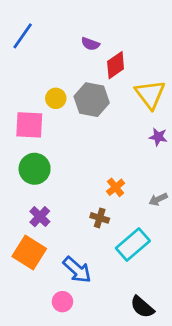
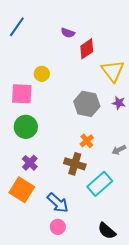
gray hexagon: (92, 100) -> (87, 104), moved
brown cross: (100, 218) -> (75, 164), size x1.5
pink circle: (62, 302) -> (58, 227), moved

